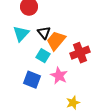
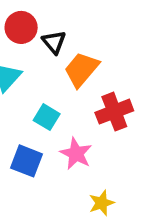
black triangle: (44, 33) -> (54, 42), moved
orange trapezoid: (56, 41) -> (81, 69), moved

